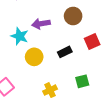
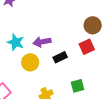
brown circle: (73, 16) -> (93, 25), moved
purple arrow: (41, 24) -> (42, 42), moved

